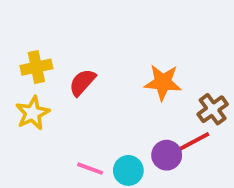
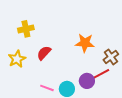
yellow cross: (36, 67) -> (26, 29), moved
red semicircle: (82, 82) -> (44, 53), moved

